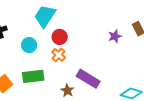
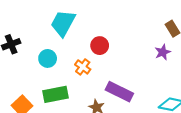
purple star: (115, 36) -> (163, 52), moved
red circle: (60, 37) -> (100, 46), moved

